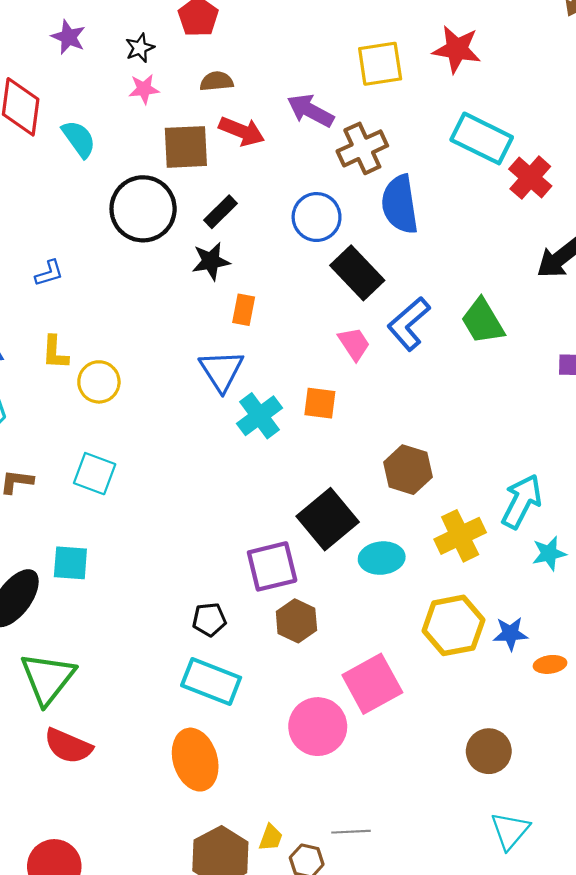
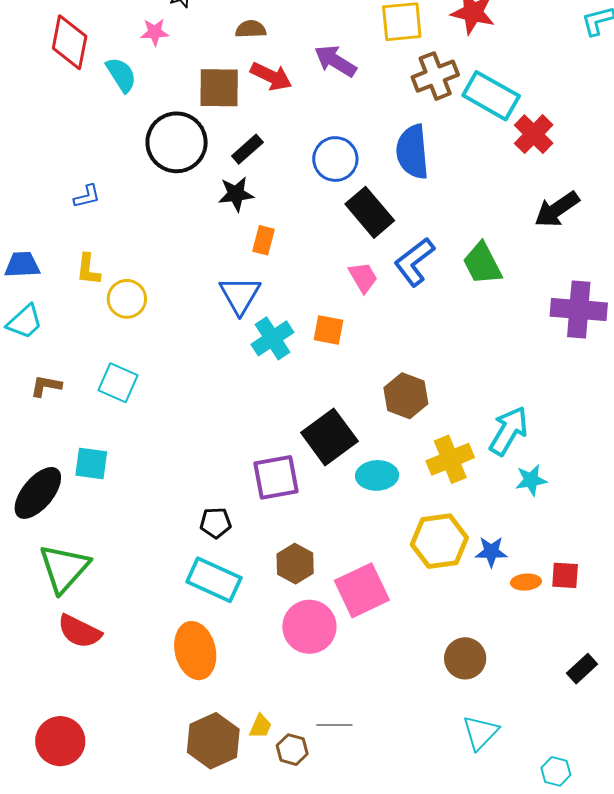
pink star: (144, 89) -> (155, 32), moved
brown cross: (362, 148) -> (435, 76), moved
brown hexagon: (296, 621) -> (295, 564), moved

